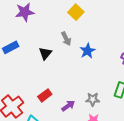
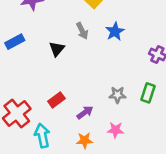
blue star: (87, 51) -> (115, 31), moved
gray star: (93, 99) -> (117, 95), moved

